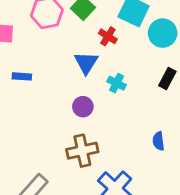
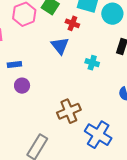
cyan cross: (117, 83) -> (92, 63), moved
purple circle: (83, 107) -> (22, 86), moved

